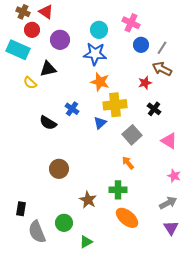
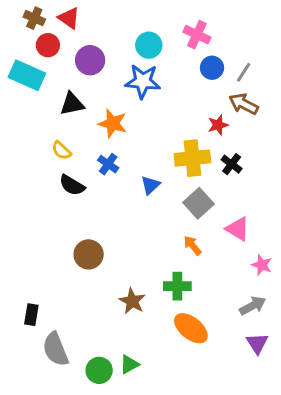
orange star: (100, 82) -> (113, 123), moved
yellow semicircle: (30, 83) -> (61, 151), moved
yellow cross: (115, 105) -> (192, 158), moved
pink triangle: (169, 141) -> (238, 229), moved
green circle: (64, 223) -> (99, 370), moved

